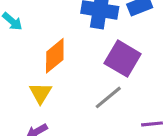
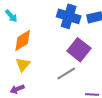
orange diamond: (55, 56) -> (23, 40), moved

